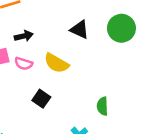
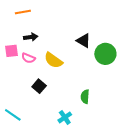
green circle: (121, 28) -> (105, 54), moved
black triangle: (80, 30) -> (84, 41), moved

